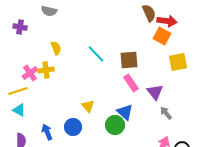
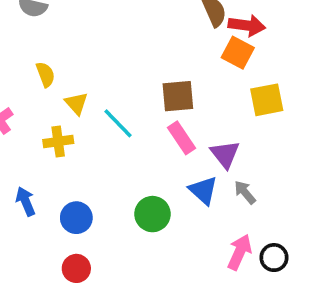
cyan line: (96, 54) -> (118, 123), moved
yellow cross: (46, 70) -> (58, 142), moved
yellow triangle: (88, 106) -> (76, 103), moved
blue triangle: (125, 112) -> (203, 190), moved
blue arrow: (47, 132) -> (26, 201), moved

